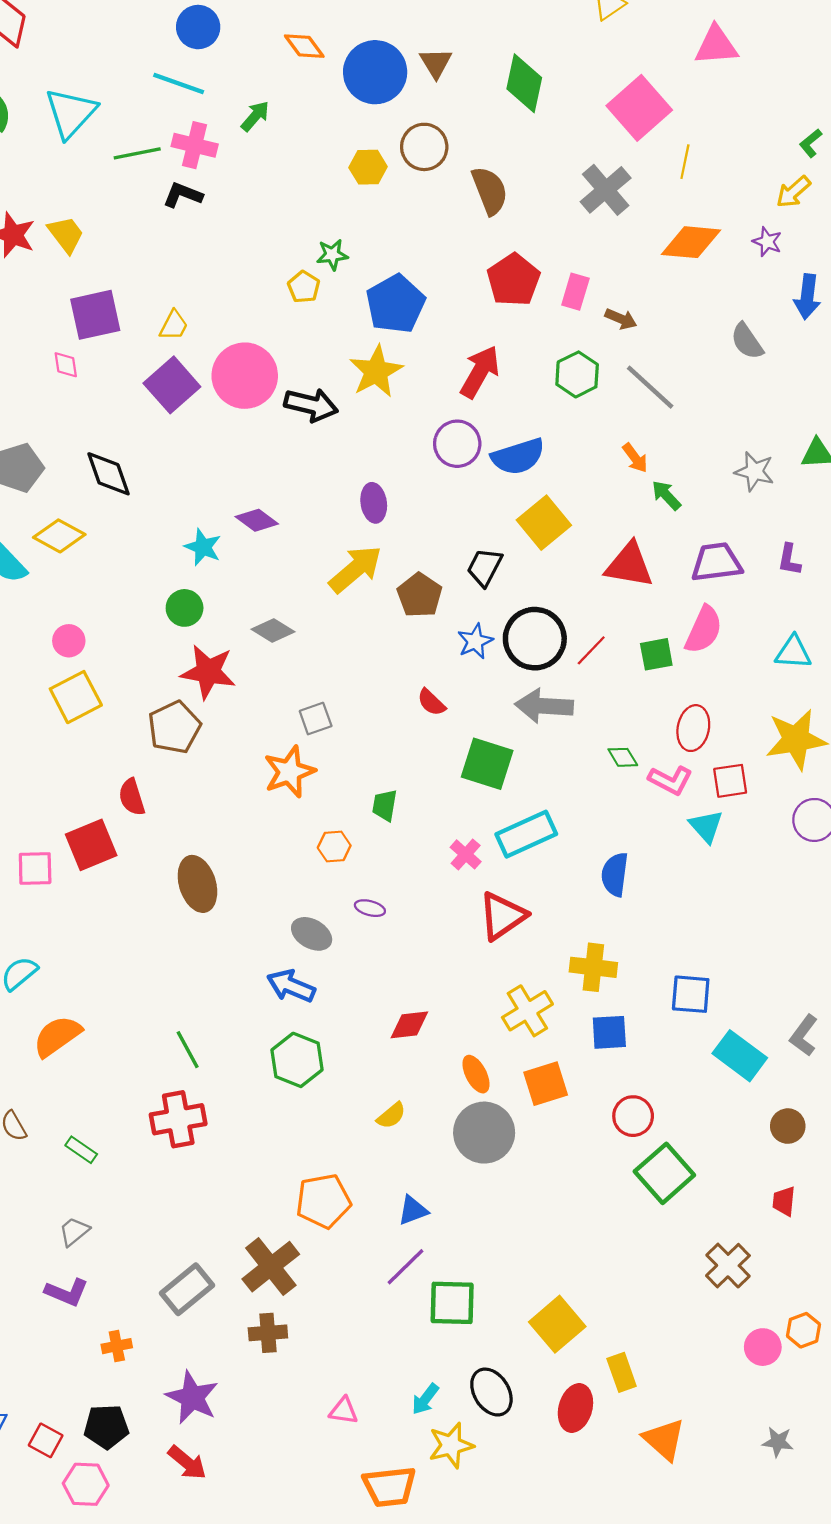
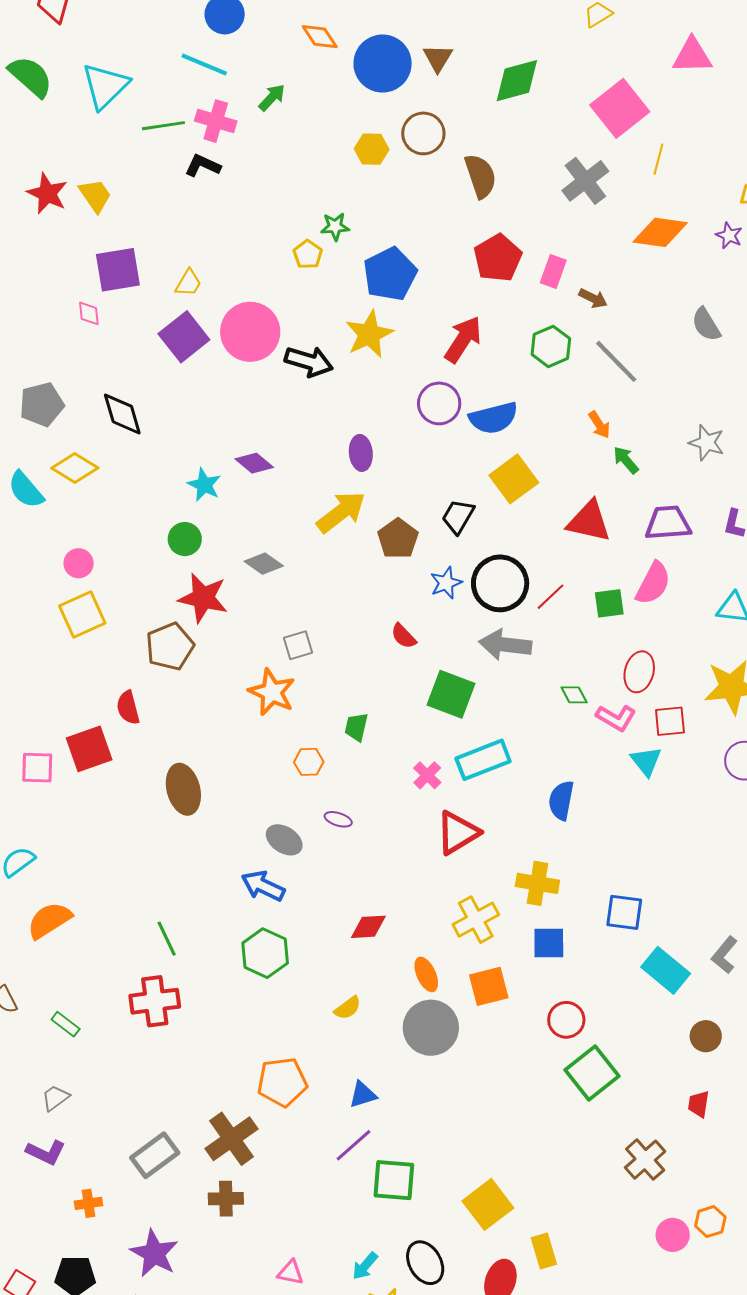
green diamond: (524, 83) -> (517, 81), turned 60
orange star: (289, 772) -> (272, 692), turned -30

